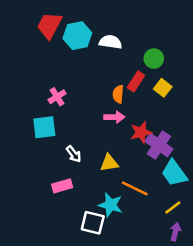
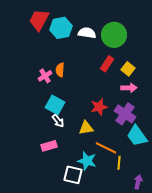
green circle: (154, 59) -> (114, 35), moved, size x1.6
orange semicircle: (118, 94) -> (60, 70), moved
pink arrow: (114, 117) -> (129, 88), moved
cyan square: (44, 127) -> (55, 105), moved, turned 36
red star: (141, 132) -> (99, 107), moved
yellow line: (173, 207) -> (119, 163), moved, turned -48

